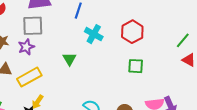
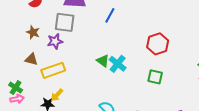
cyan cross: (94, 34) -> (118, 64), moved
green triangle: (69, 59) -> (103, 61), moved, turned -32

